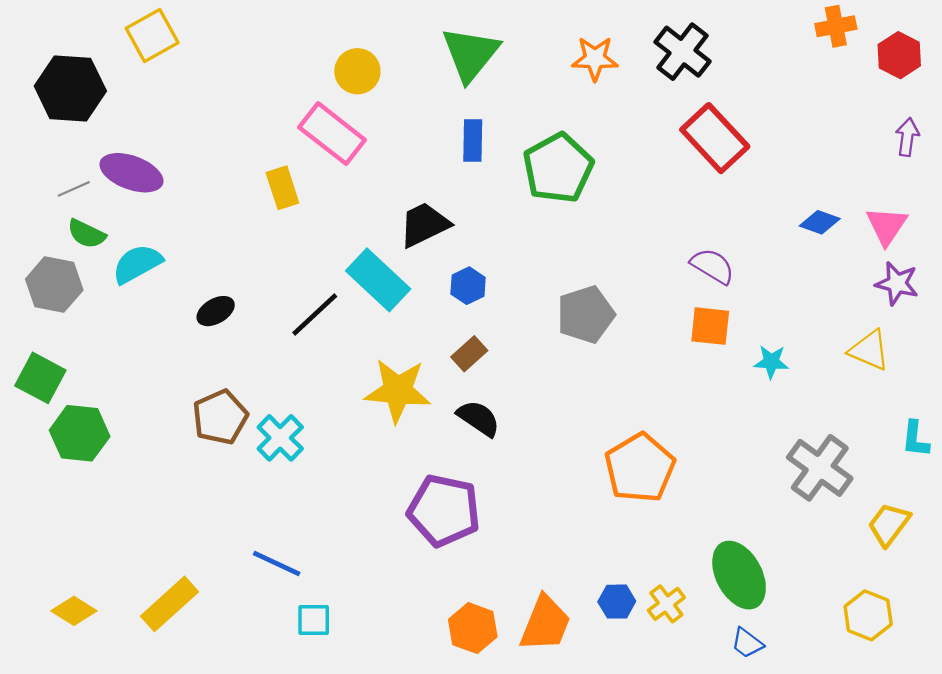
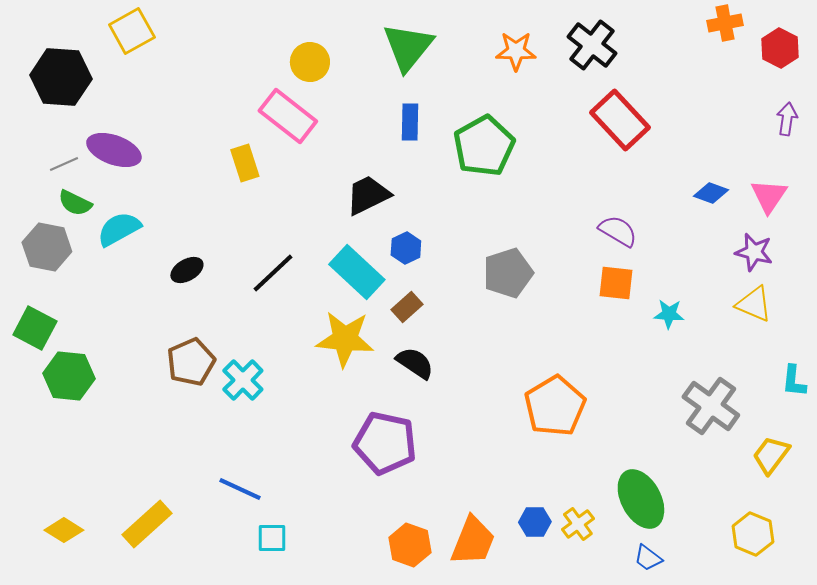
cyan rectangle: (378, 280) -> (357, 272), moved
purple star: (897, 283) -> (754, 252), moved

